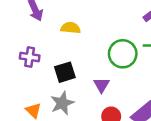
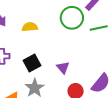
green circle: (123, 54) -> (72, 18), moved

